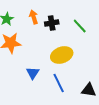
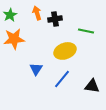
green line: (80, 26) -> (86, 31), moved, turned -35
blue line: (59, 83) -> (62, 79), turned 66

